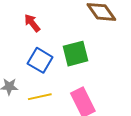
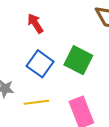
green square: (76, 54) -> (78, 60), turned 36

